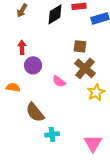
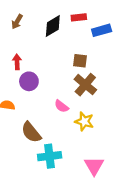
pink semicircle: (59, 81) -> (61, 106), moved
yellow star: (96, 92) -> (84, 121), moved, turned -30
cyan cross: (52, 134) -> (50, 156), size x1.5

